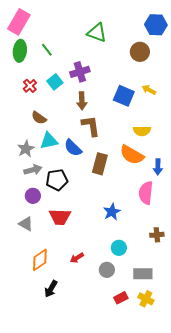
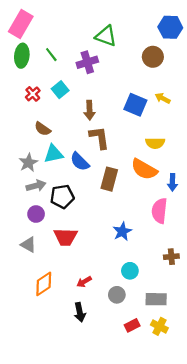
purple cross: (80, 72) -> (87, 62), moved
black arrow: (51, 289) -> (80, 312), moved, turned -42

